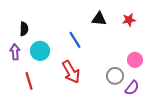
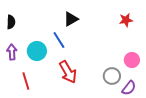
black triangle: (99, 19) -> (71, 19), moved, turned -35
black semicircle: (24, 29) -> (11, 22), moved
blue line: (75, 40) -> (59, 40), moved

